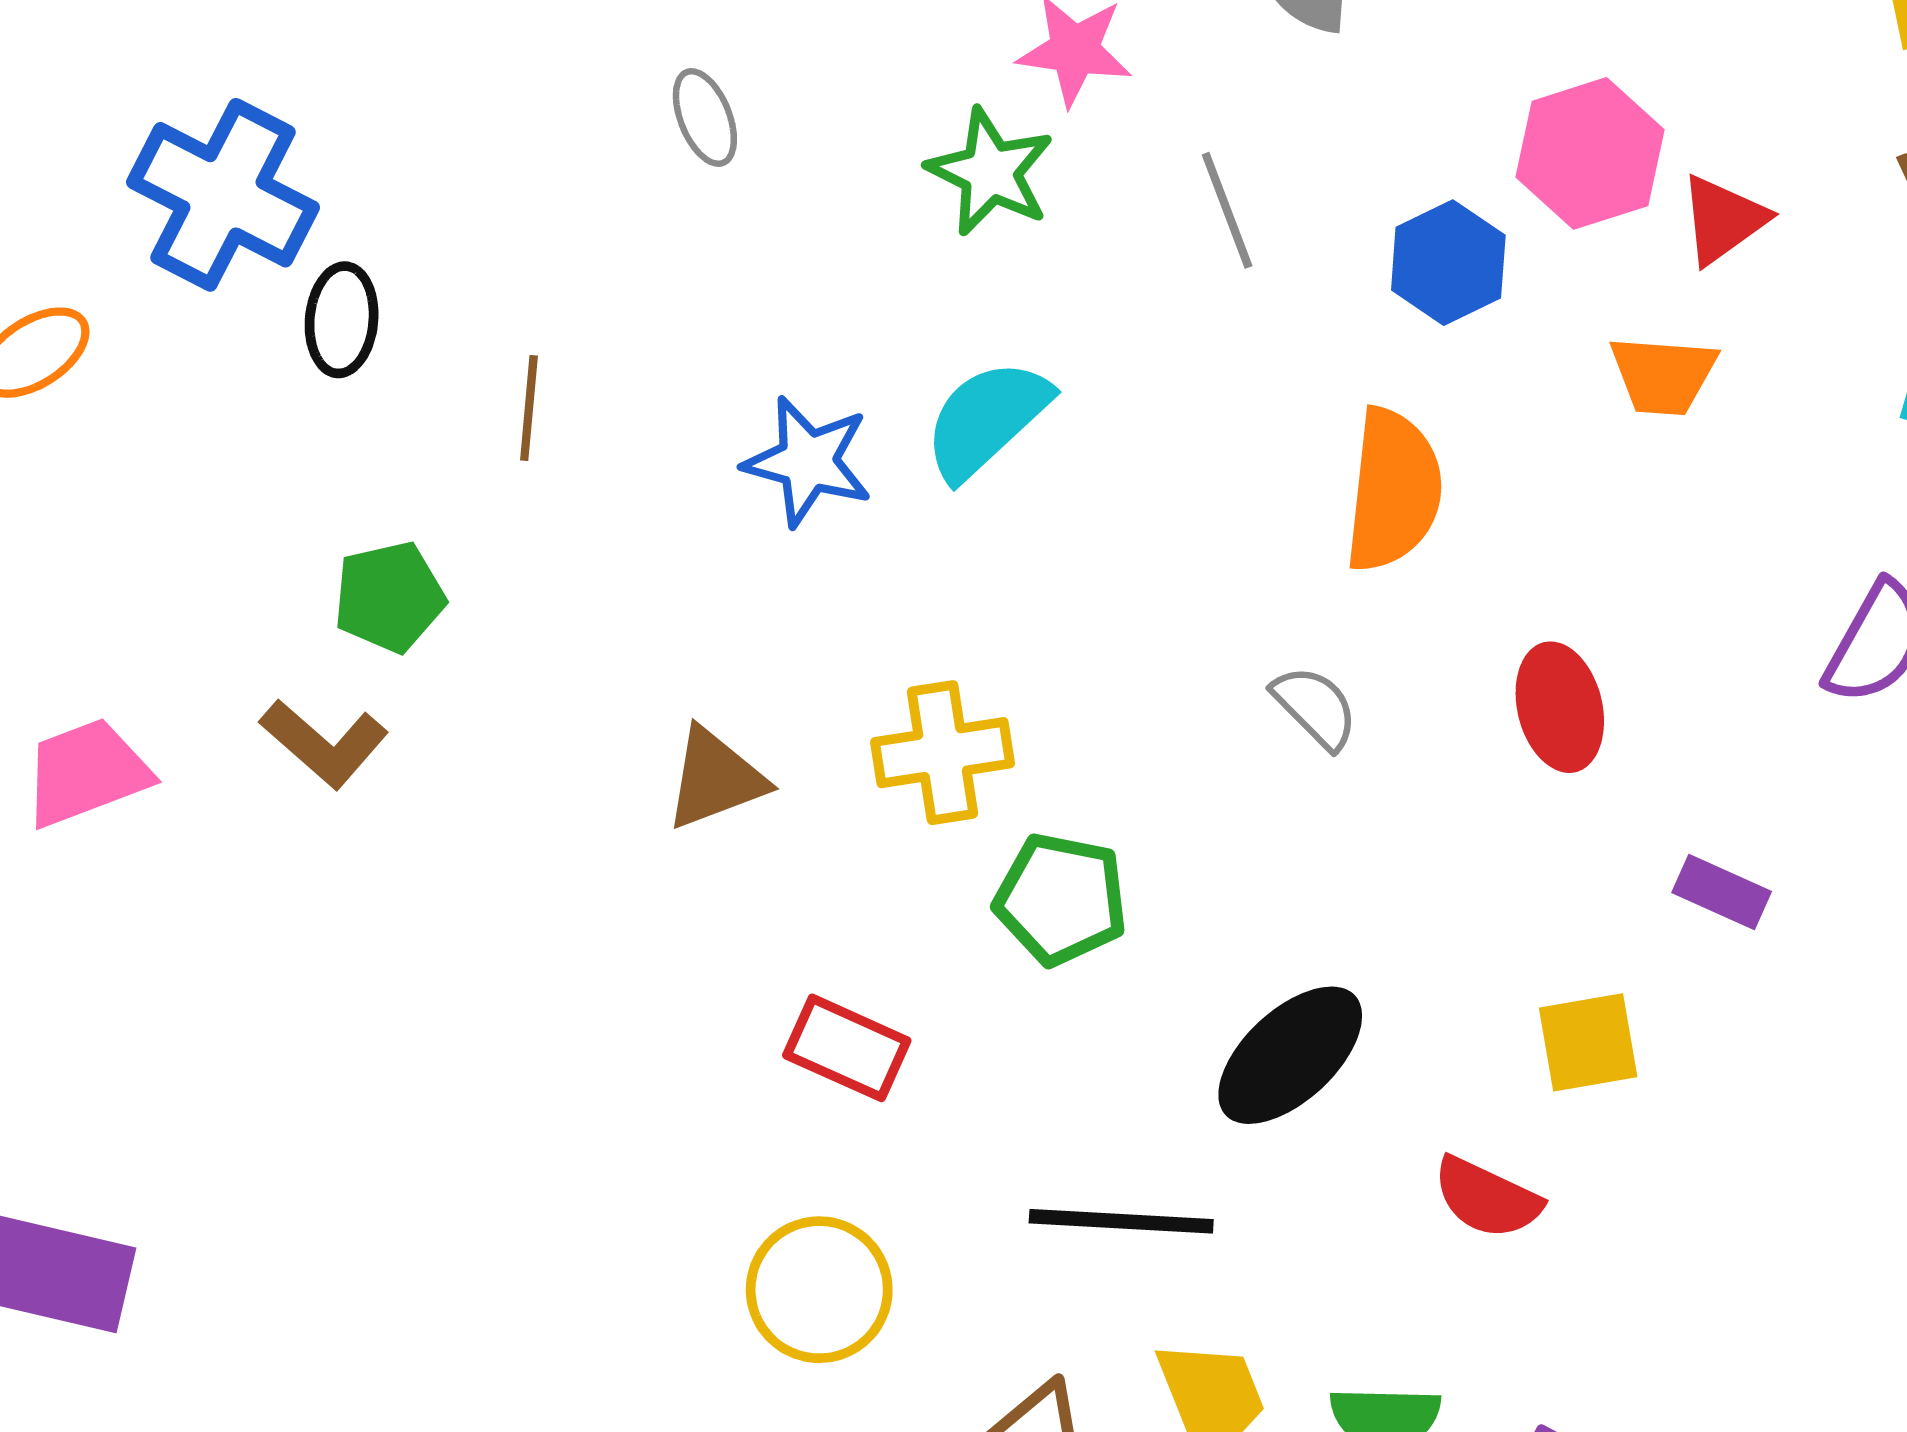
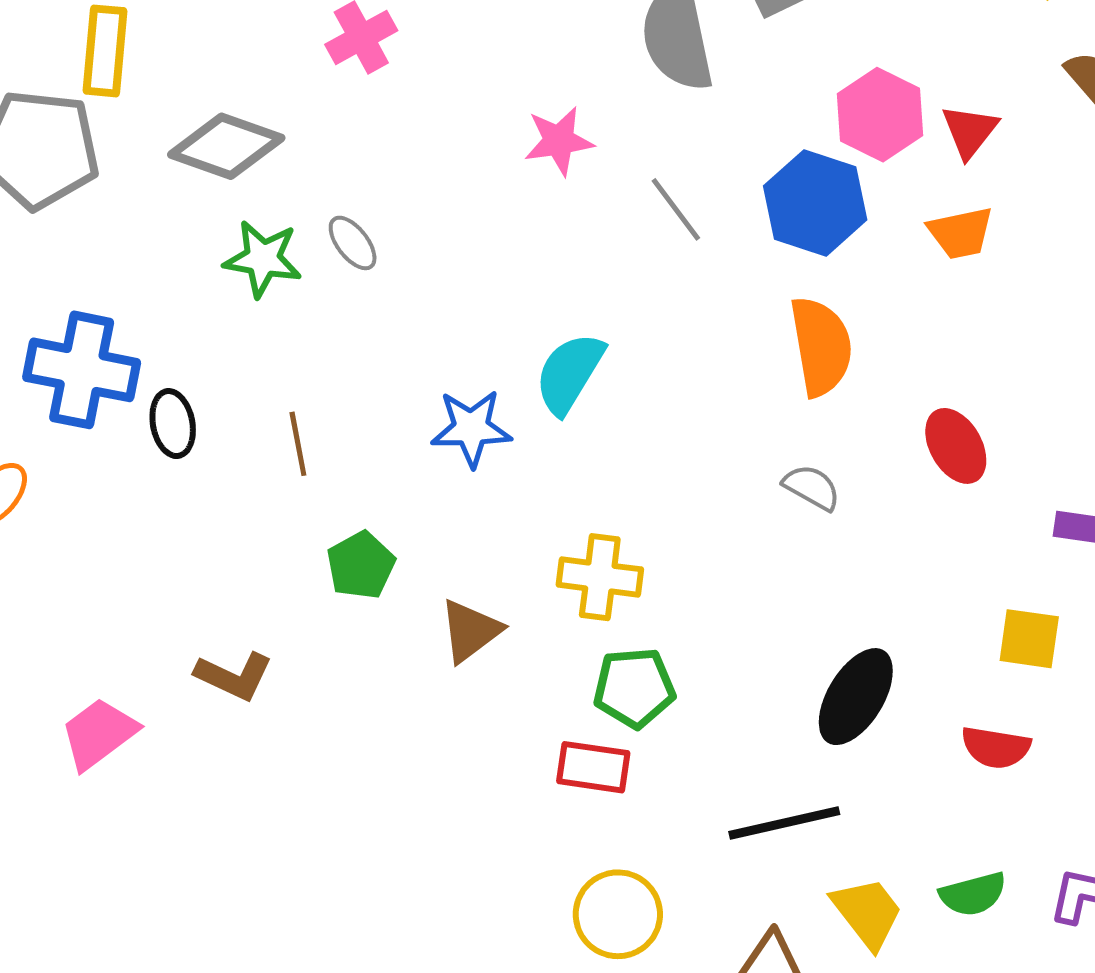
green star: (990, 172) -> (263, 259), moved
blue hexagon: (1448, 263) -> (815, 203), size x1.4
green pentagon: (389, 597) -> (361, 565), moved
yellow cross: (943, 753) -> (600, 577), turned 32
green pentagon: (1061, 899) -> (634, 688), moved
yellow square: (1588, 1042) -> (1029, 639), turned 34

